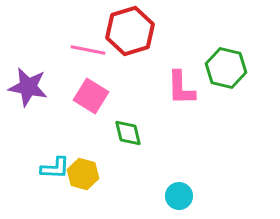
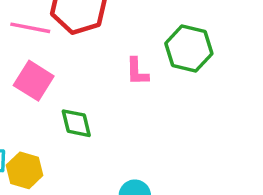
pink L-shape: (181, 88) -> (137, 71), size x0.7

